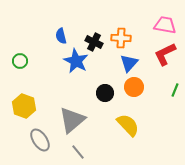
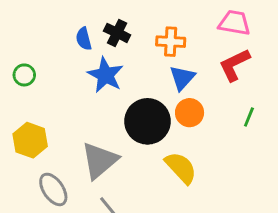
black cross: (94, 42) -> (117, 33), moved
black circle: (105, 93) -> (147, 121), size x1.8

